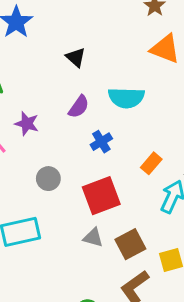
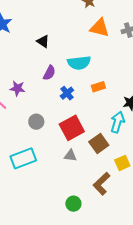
orange rectangle: (151, 163) -> (98, 87), moved, turned 40
brown square: (130, 244) -> (99, 144), moved

